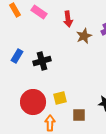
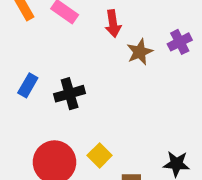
yellow square: (60, 98) -> (100, 155), turned -32

